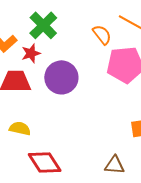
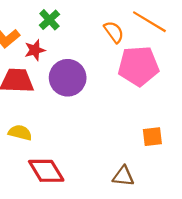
green cross: (43, 25) -> (49, 20), size x0.7

